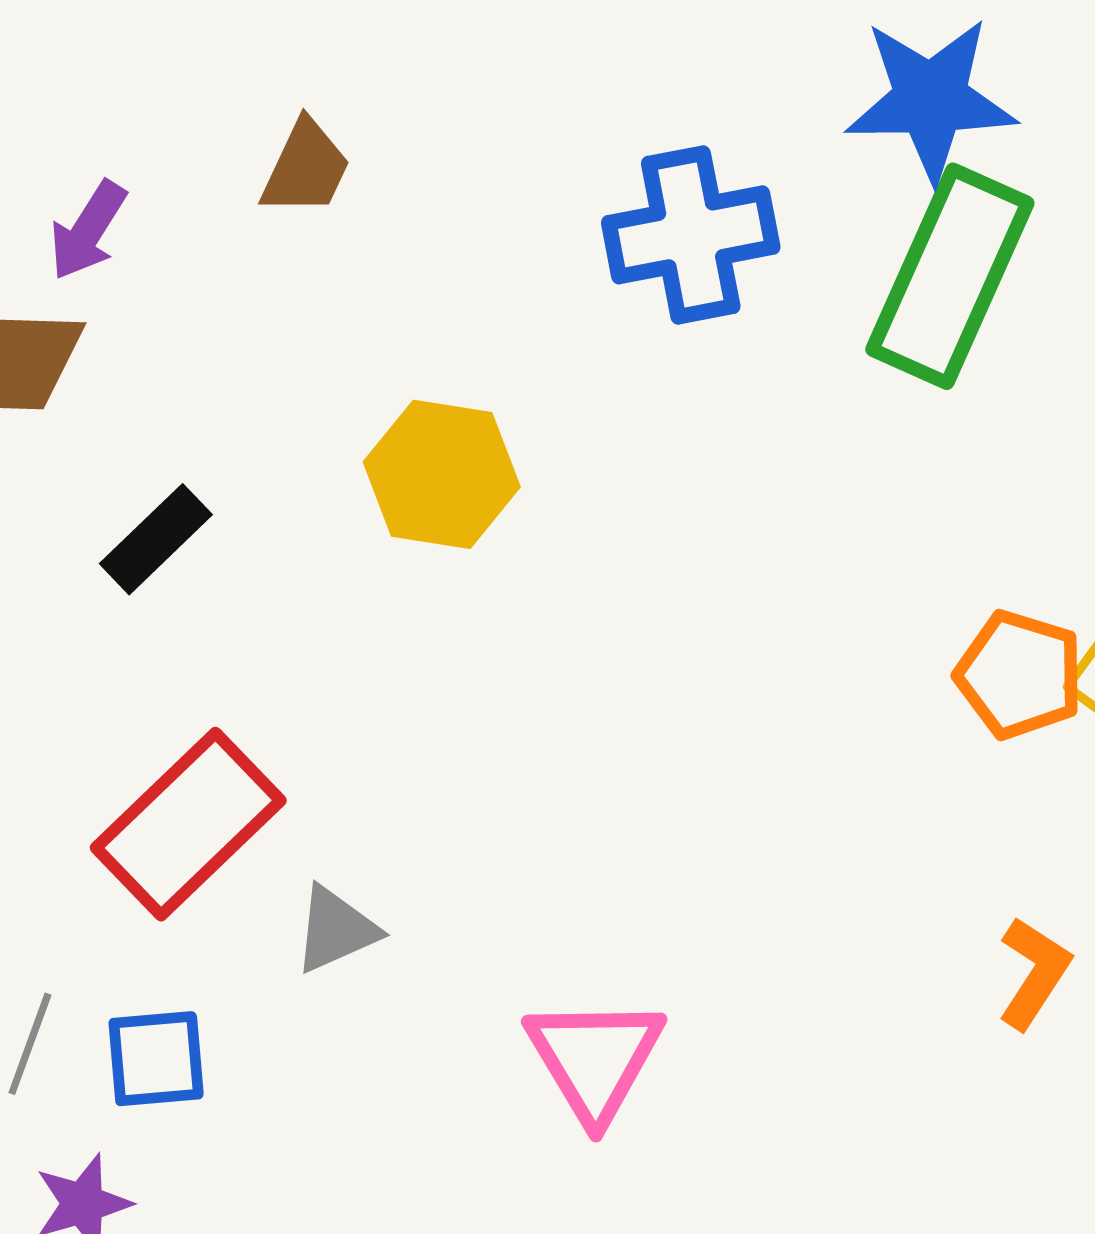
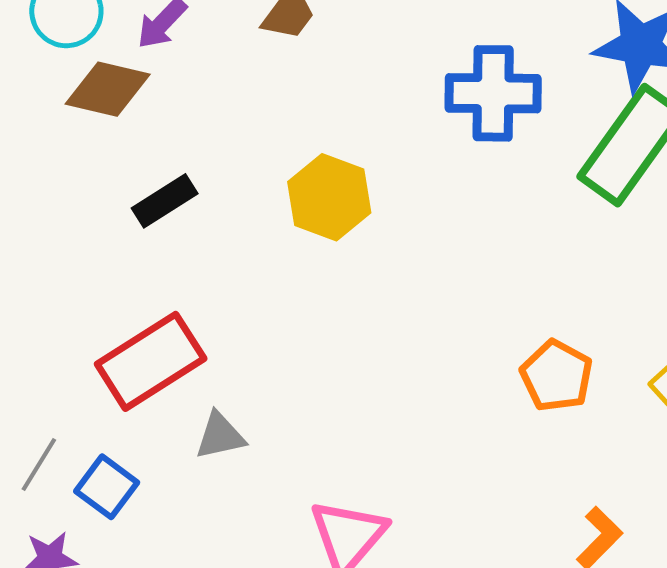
orange pentagon: (1020, 675) -> (557, 376), moved
blue square: (156, 1059) -> (107, 487), turned 30

